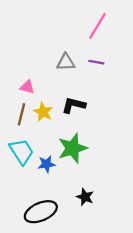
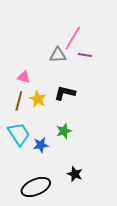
pink line: (97, 26) -> (73, 38), moved
green star: (73, 148) -> (64, 131), size x0.6

